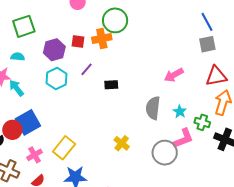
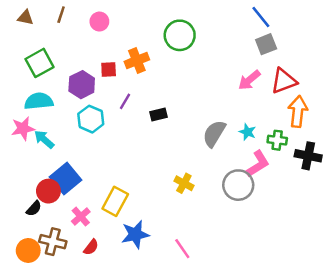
green circle: (115, 20) -> (180, 35), moved
cyan semicircle: (18, 57) -> (39, 101), size x1.6
pink arrow: (174, 75) -> (249, 80), moved
gray semicircle: (153, 108) -> (214, 134), turned 35

